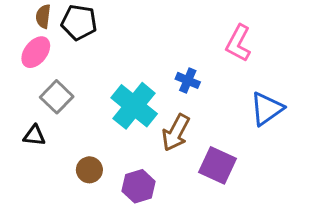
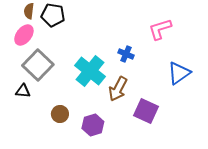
pink L-shape: (238, 43) -> (160, 29), turned 45
gray square: (57, 97) -> (38, 65), size x1.4

